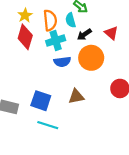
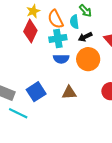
orange semicircle: (50, 20) -> (56, 19), turned 150
blue square: (41, 101) -> (36, 92), turned 30
cyan line: (48, 125) -> (18, 113), moved

